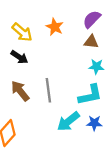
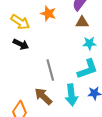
brown arrow: (20, 91) -> (43, 96), moved
cyan arrow: (68, 121) -> (71, 95), turned -50

